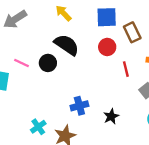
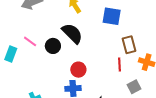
brown rectangle: (132, 32) -> (129, 45), moved
red circle: (107, 47) -> (78, 70), moved

